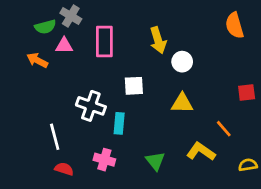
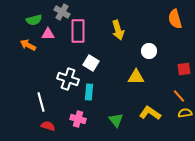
gray cross: (71, 16) -> (62, 12), moved
white circle: (182, 62) -> (149, 51), moved
white square: (134, 86) -> (91, 63), moved, turned 35
orange line: (224, 129) -> (179, 96), moved
yellow semicircle: (248, 165) -> (185, 113), moved

